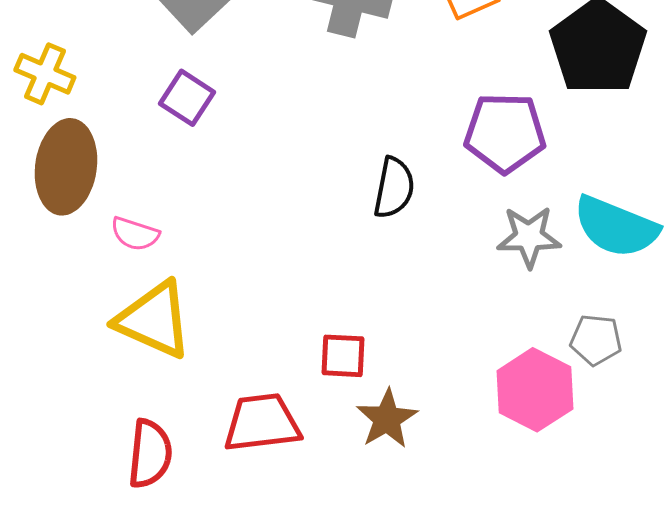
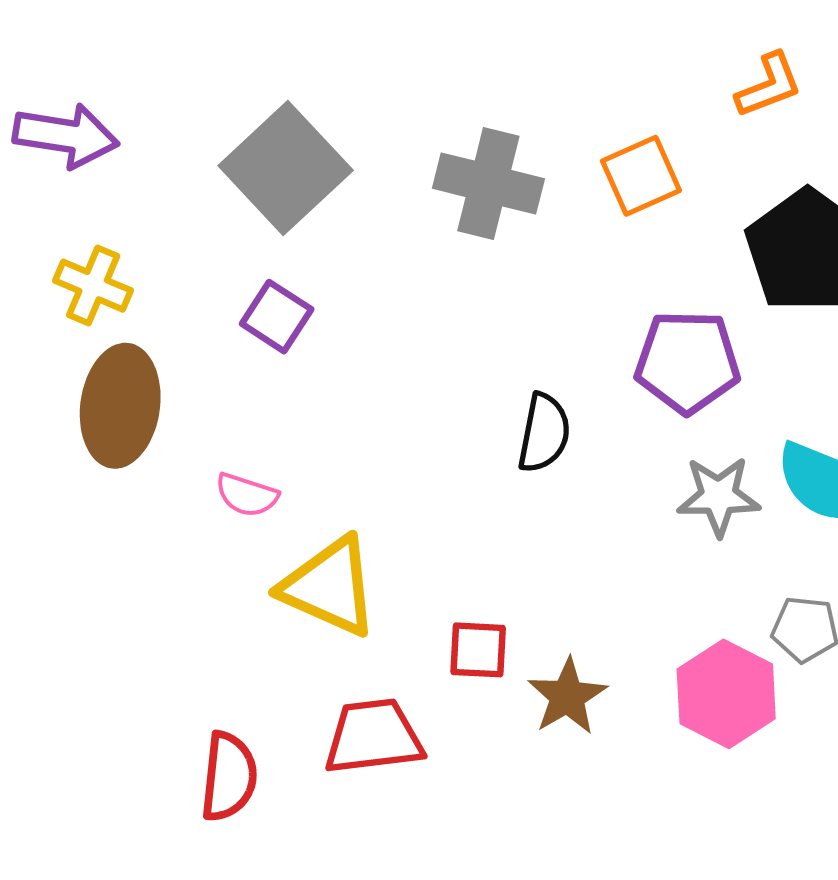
pink semicircle: (135, 234) -> (247, 495), moved
yellow triangle: (154, 320) -> (330, 587), moved
brown star: (387, 419) -> (567, 697), moved

